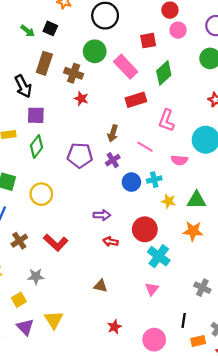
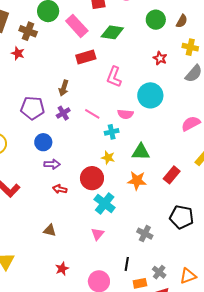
green diamond: (164, 73) -> (112, 32), turned 50
red star: (81, 99) -> (18, 53), moved
pink line: (145, 147) -> (92, 114), moved
cyan cross: (154, 180) -> (112, 132), moved
blue circle: (131, 182) -> (43, 142), moved
yellow star: (169, 201) -> (108, 158), moved

